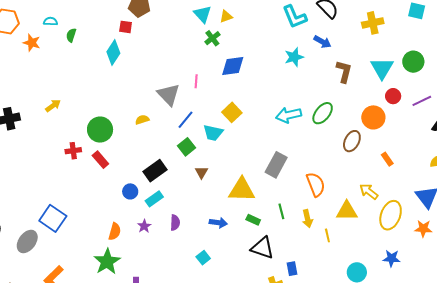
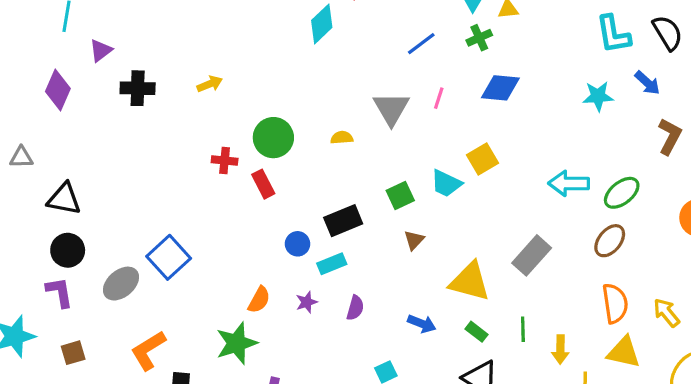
blue line: (185, 120) -> (421, 44), moved
brown ellipse: (352, 141) -> (610, 241), moved
orange semicircle: (316, 184) -> (615, 303), moved
yellow arrow: (369, 191) -> (666, 313), moved

